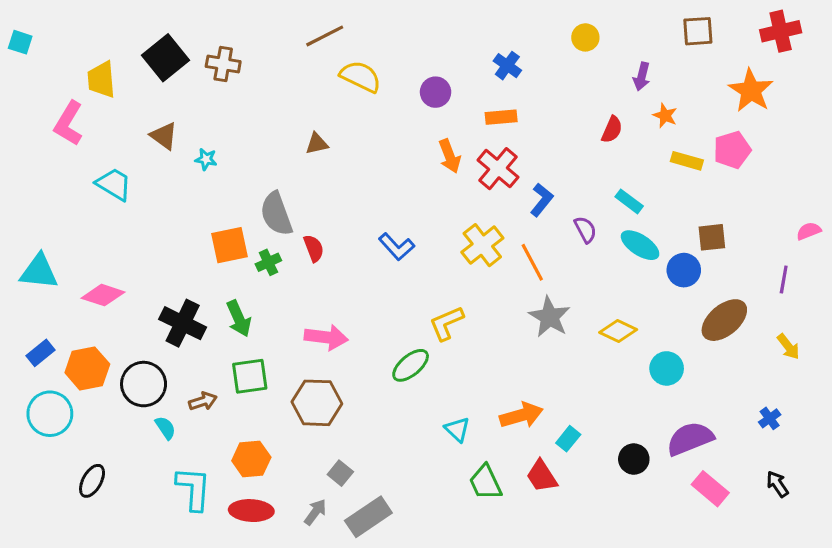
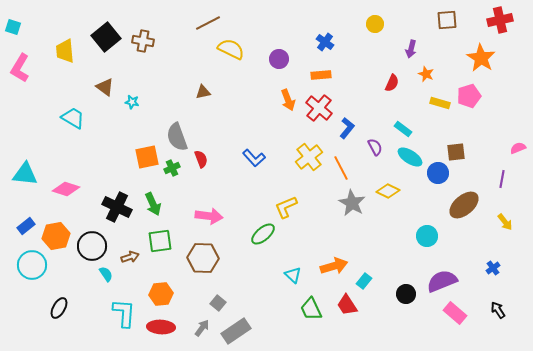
pink L-shape: (69, 123) -> (20, 68), moved
yellow diamond: (618, 331) -> (388, 191), moved

